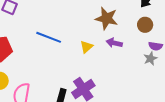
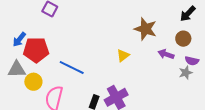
blue line: (49, 37) -> (72, 67), moved
purple arrow: (114, 43) -> (166, 54), moved

